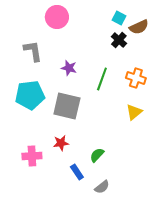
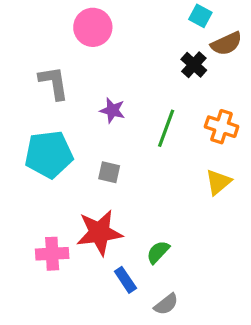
cyan square: (119, 18) -> (200, 16), moved
gray square: (67, 106) -> (109, 172), size x0.5
red star: (61, 143) -> (99, 233), size x1.8

